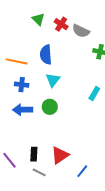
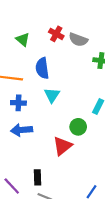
green triangle: (38, 19) -> (23, 39), moved
green circle: (50, 107) -> (78, 127), moved
red triangle: (60, 155) -> (63, 146), moved

